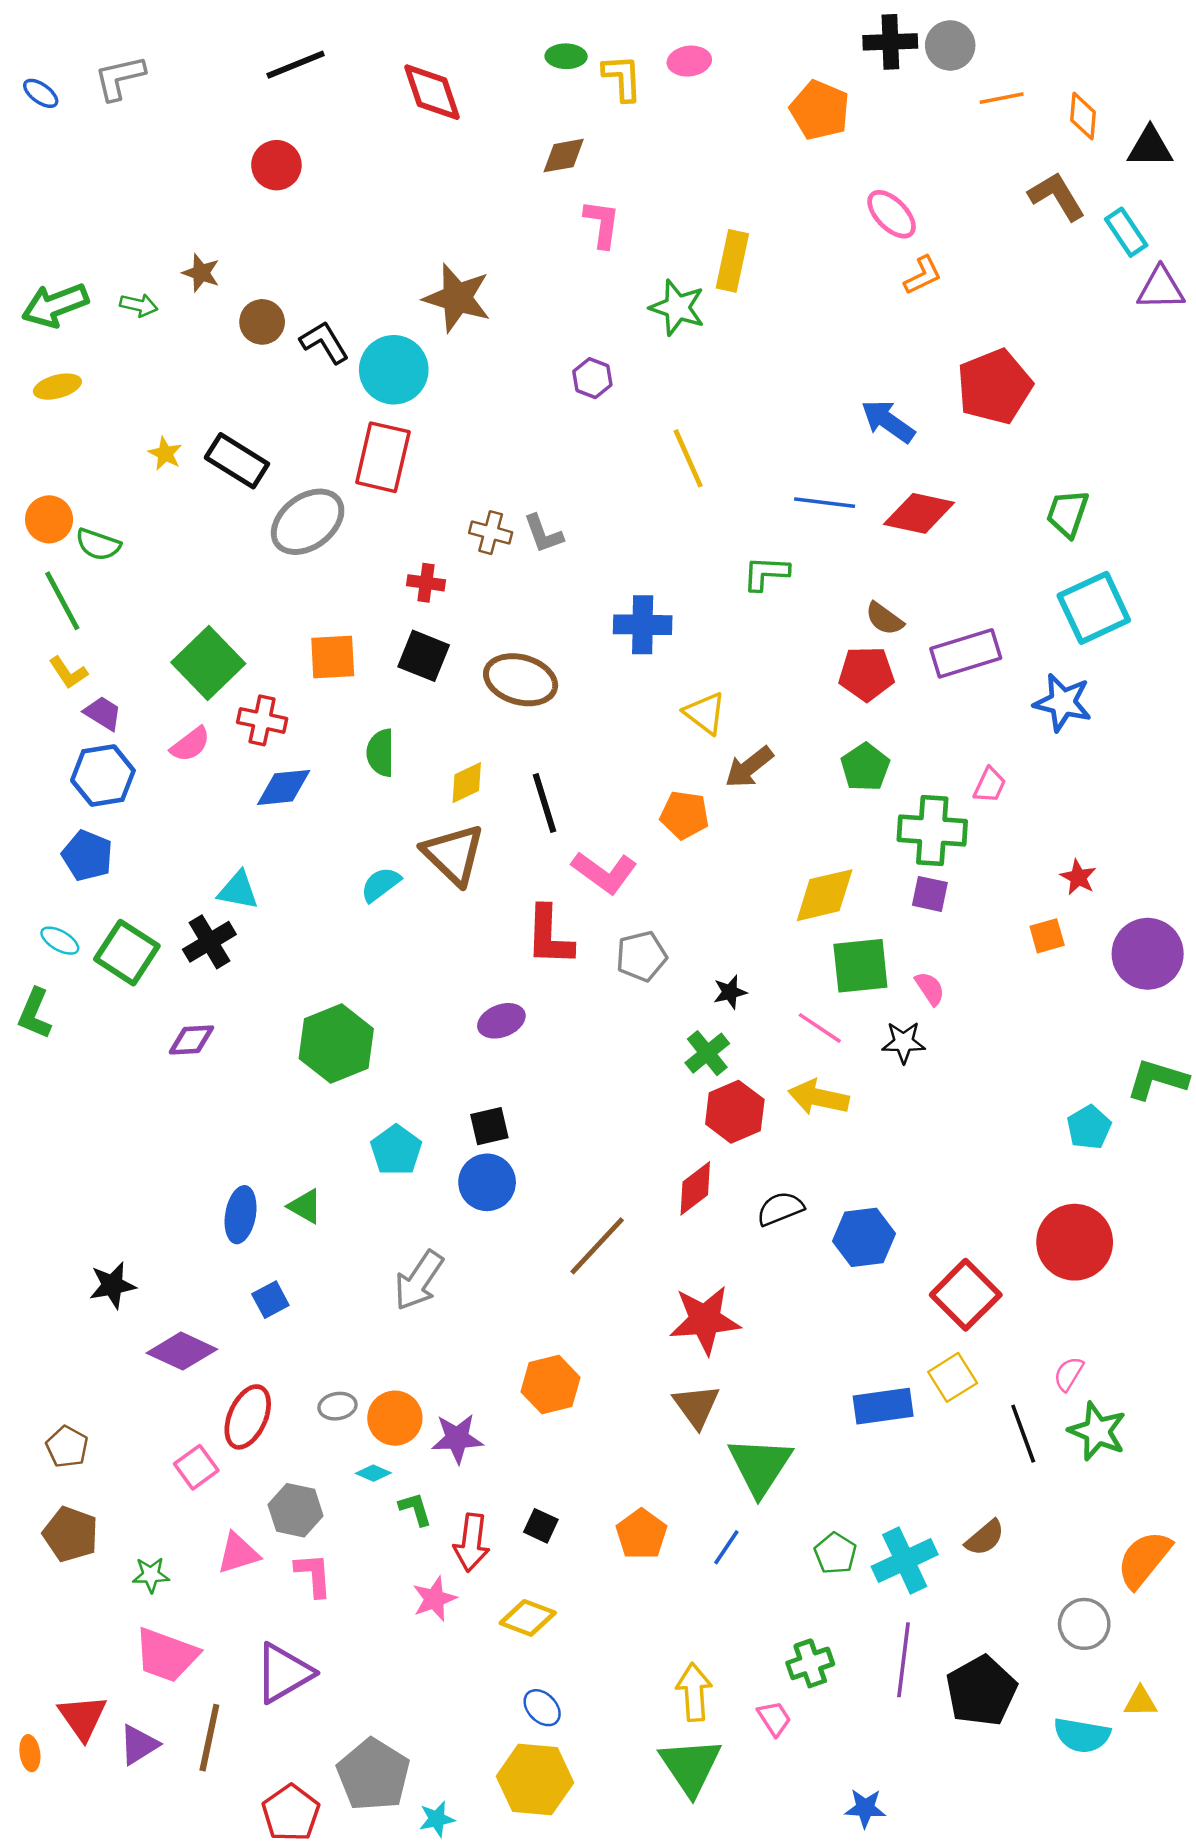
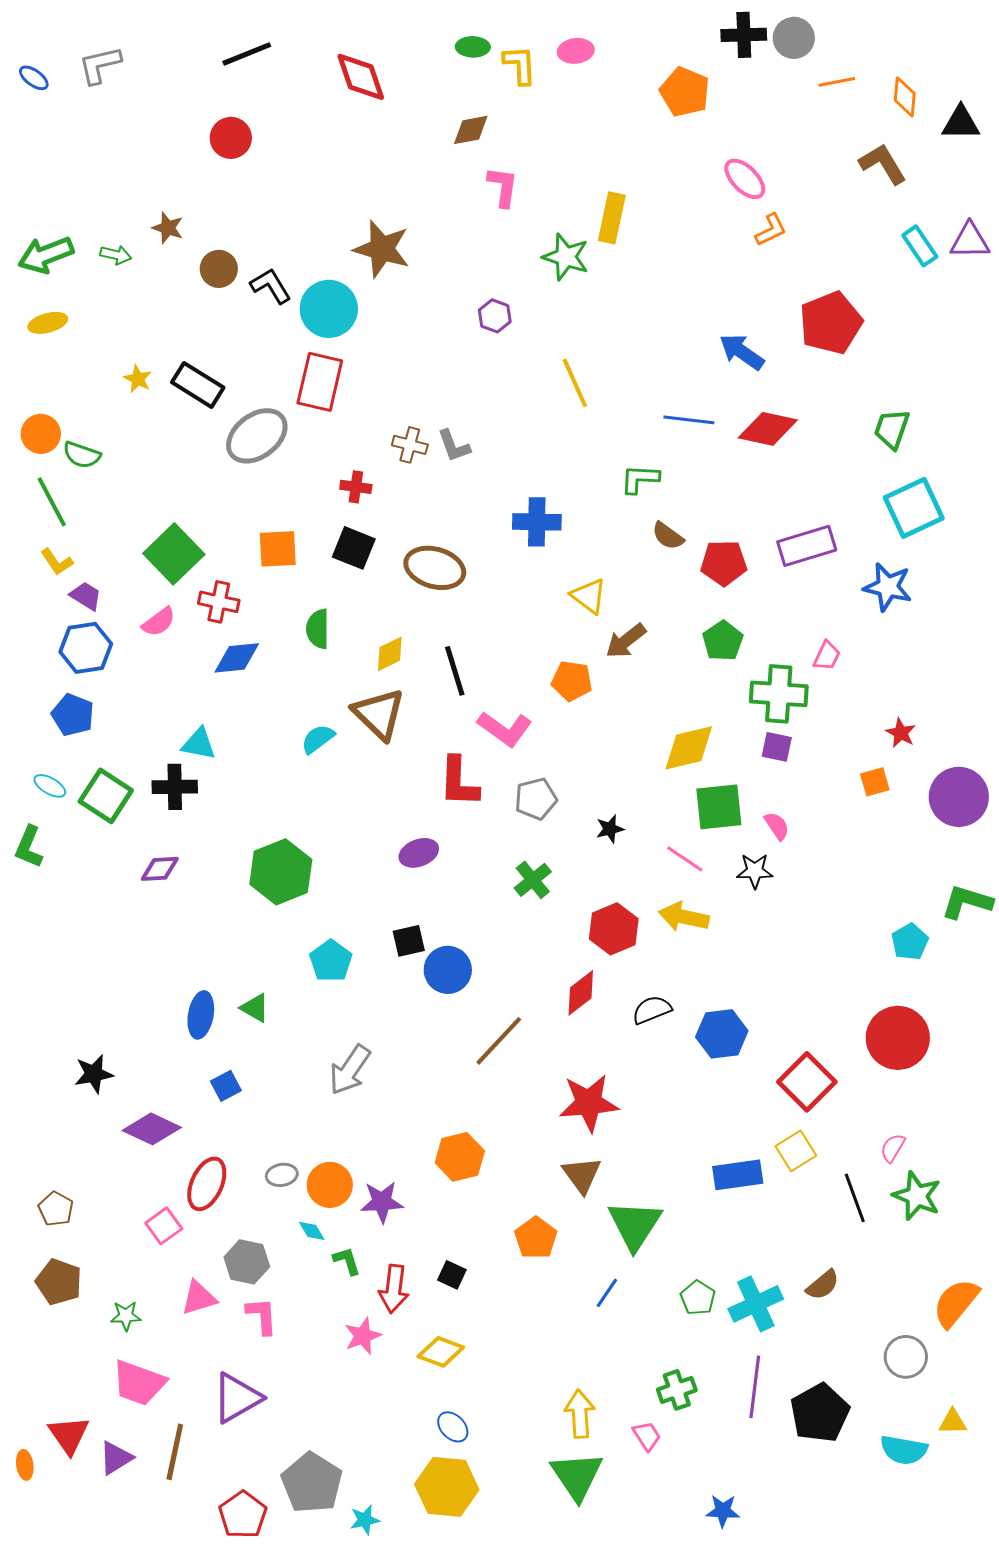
cyan rectangle: (1126, 232) -> (920, 246), moved
brown semicircle: (884, 619) -> (668, 536), moved
black cross: (209, 942) -> (175, 787), turned 30
green cross: (707, 1053) -> (533, 880), moved
blue circle: (487, 1182) -> (448, 970), moved
cyan diamond: (373, 1473) -> (312, 1231), turned 36
orange pentagon: (641, 1534) -> (536, 1238), moved

